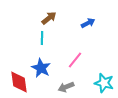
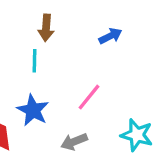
brown arrow: (49, 18) -> (46, 28), turned 133

